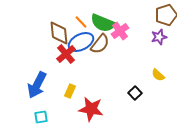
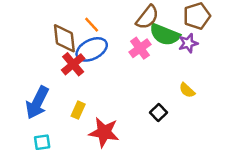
green semicircle: (103, 23) -> (165, 35), moved
pink cross: (120, 31) -> (140, 48), moved
brown semicircle: (100, 44) -> (147, 17), moved

